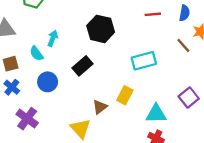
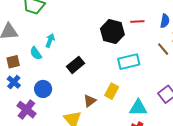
black hexagon: (101, 29) -> (112, 32), moved
blue circle: (48, 82) -> (43, 89), moved

